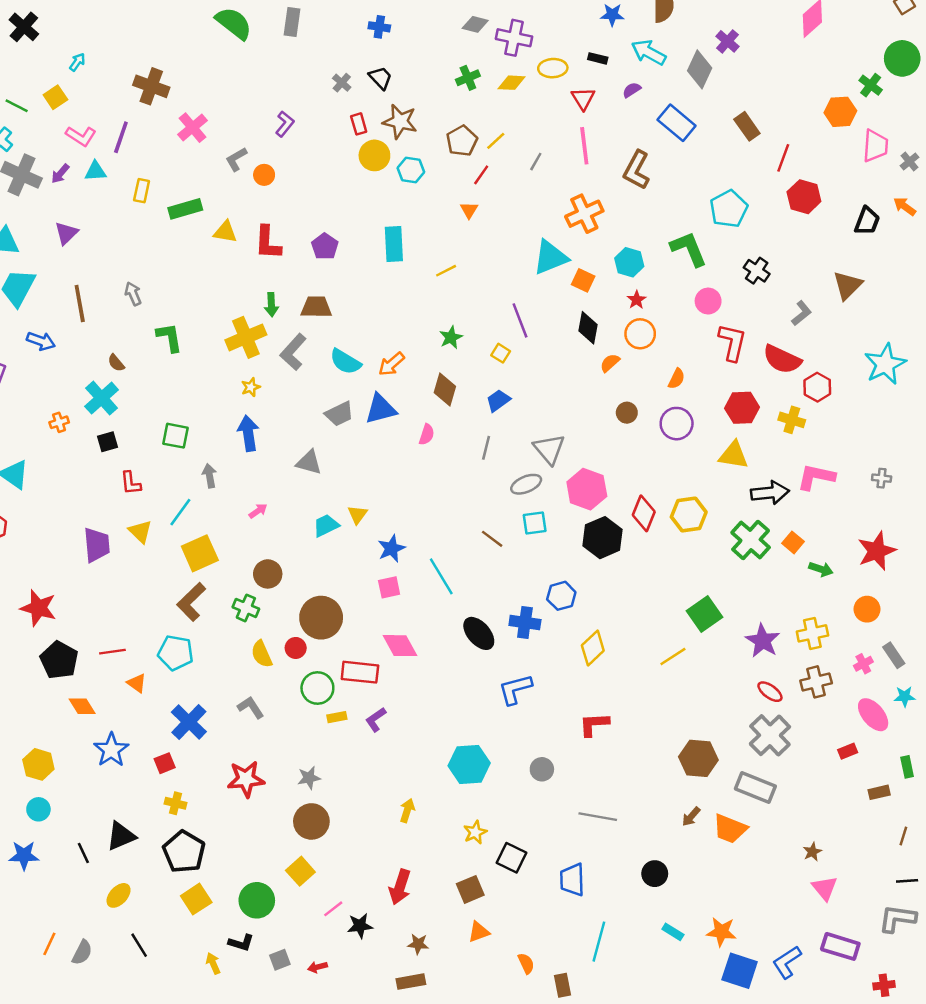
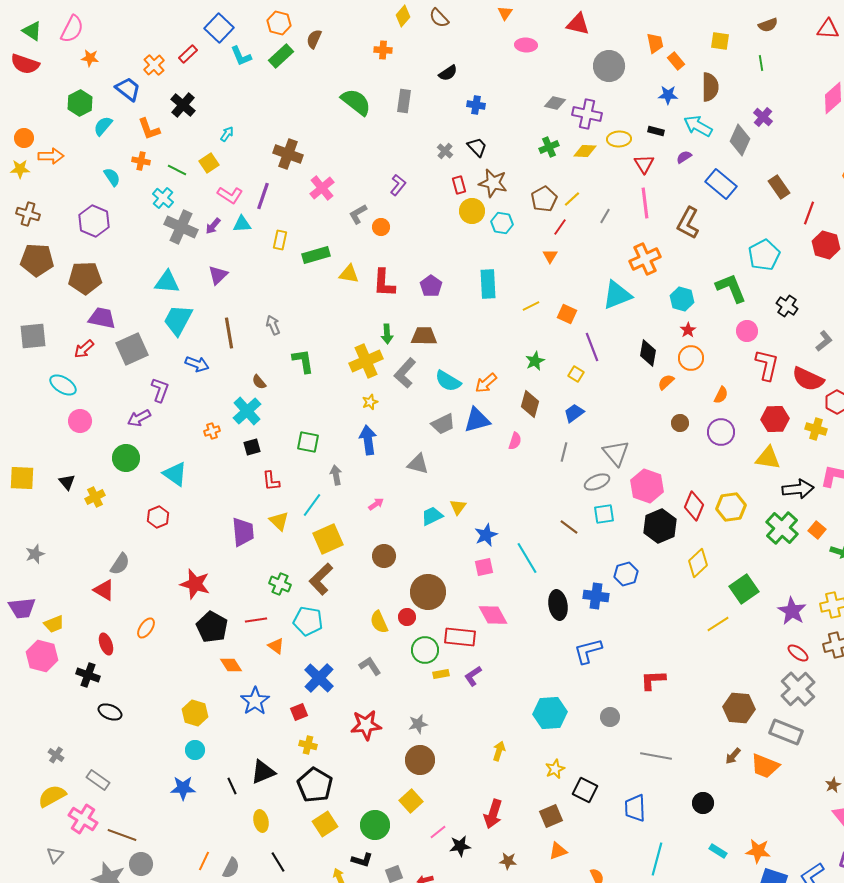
orange square: (583, 280) -> (567, 314), moved
green cross: (246, 608) -> (280, 584), moved
black ellipse: (479, 633) -> (558, 605), turned 32
yellow diamond: (593, 648) -> (698, 563), moved
yellow ellipse: (119, 895) -> (261, 821), turned -55

